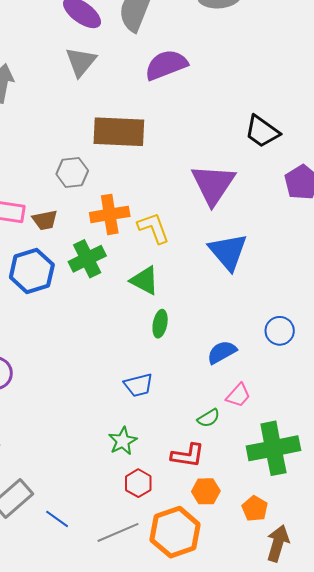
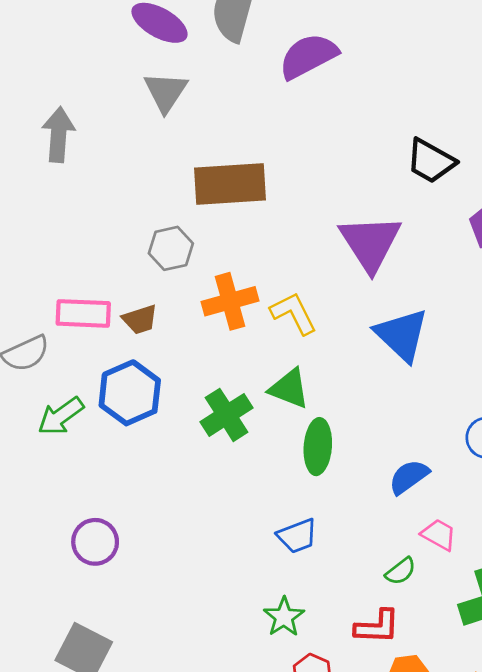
purple semicircle: (166, 65) -> (308, 56), moved
green cross: (87, 259) -> (227, 415), moved
green ellipse: (160, 324) -> (318, 447), size x1.4
pink trapezoid: (238, 395) -> (439, 535), turned -96

